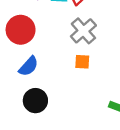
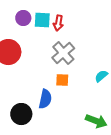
blue semicircle: (29, 66) -> (45, 99), moved, turned -30

